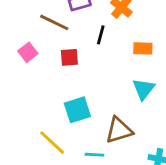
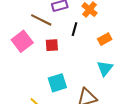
orange rectangle: (143, 48) -> (105, 39), turned -32
pink square: (28, 52) -> (22, 41), size x1.5

